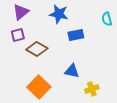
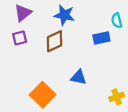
blue rectangle: (76, 35) -> (101, 38), moved
brown diamond: (37, 49) -> (55, 41), moved, turned -55
yellow cross: (92, 89) -> (117, 97), moved

